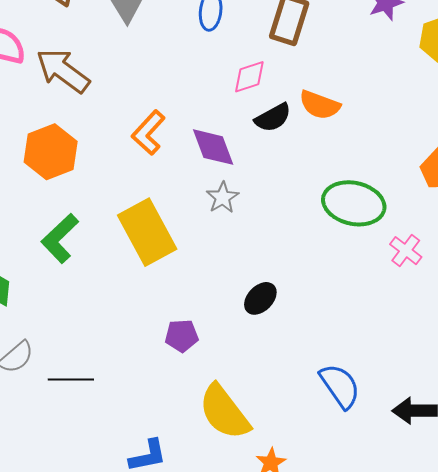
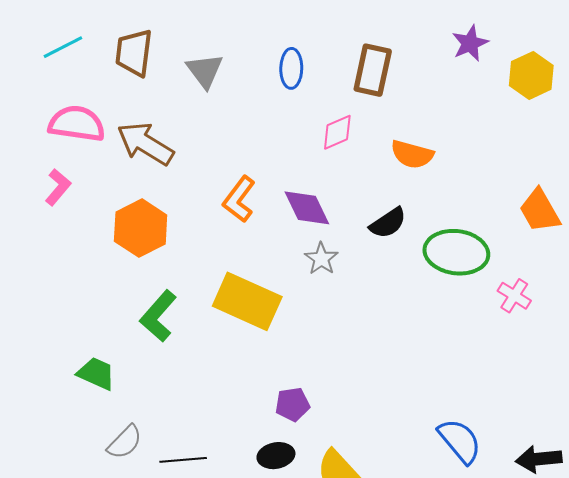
black semicircle: (273, 118) -> (388, 223), moved
yellow rectangle: (147, 232) -> (247, 301), turned -32
black ellipse: (260, 298) -> (276, 456), moved, turned 40

